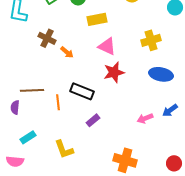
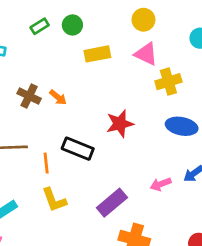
brown cross: (47, 38) -> (29, 96), moved
pink triangle: (107, 46) -> (146, 54), moved
purple rectangle: (93, 120) -> (112, 203), moved, size x1.6
yellow L-shape: (64, 149) -> (54, 200), moved

